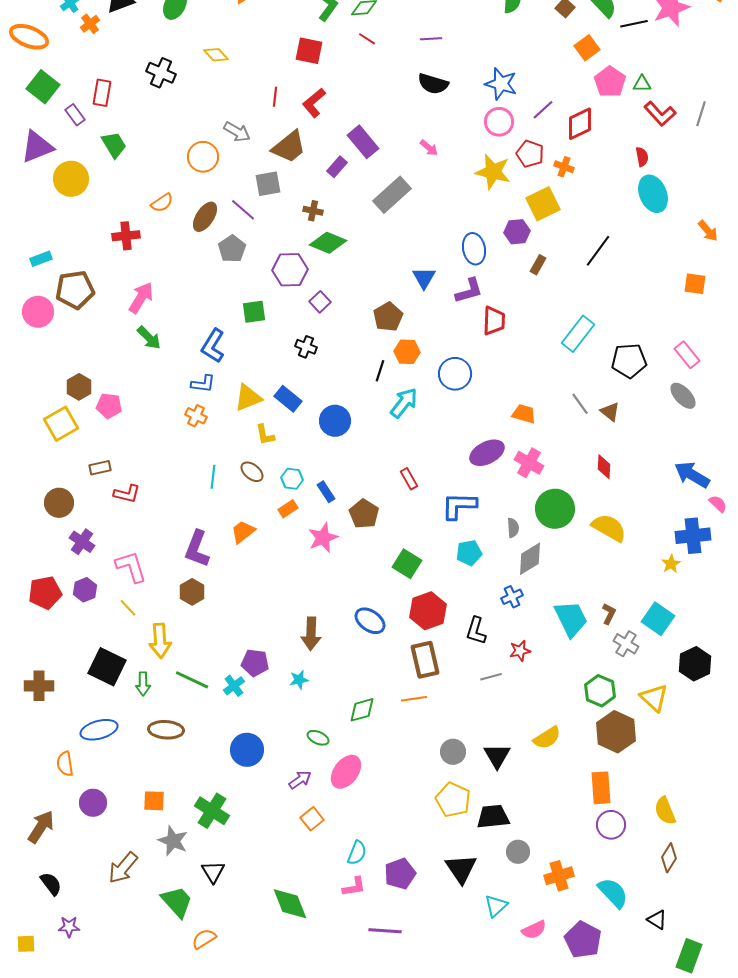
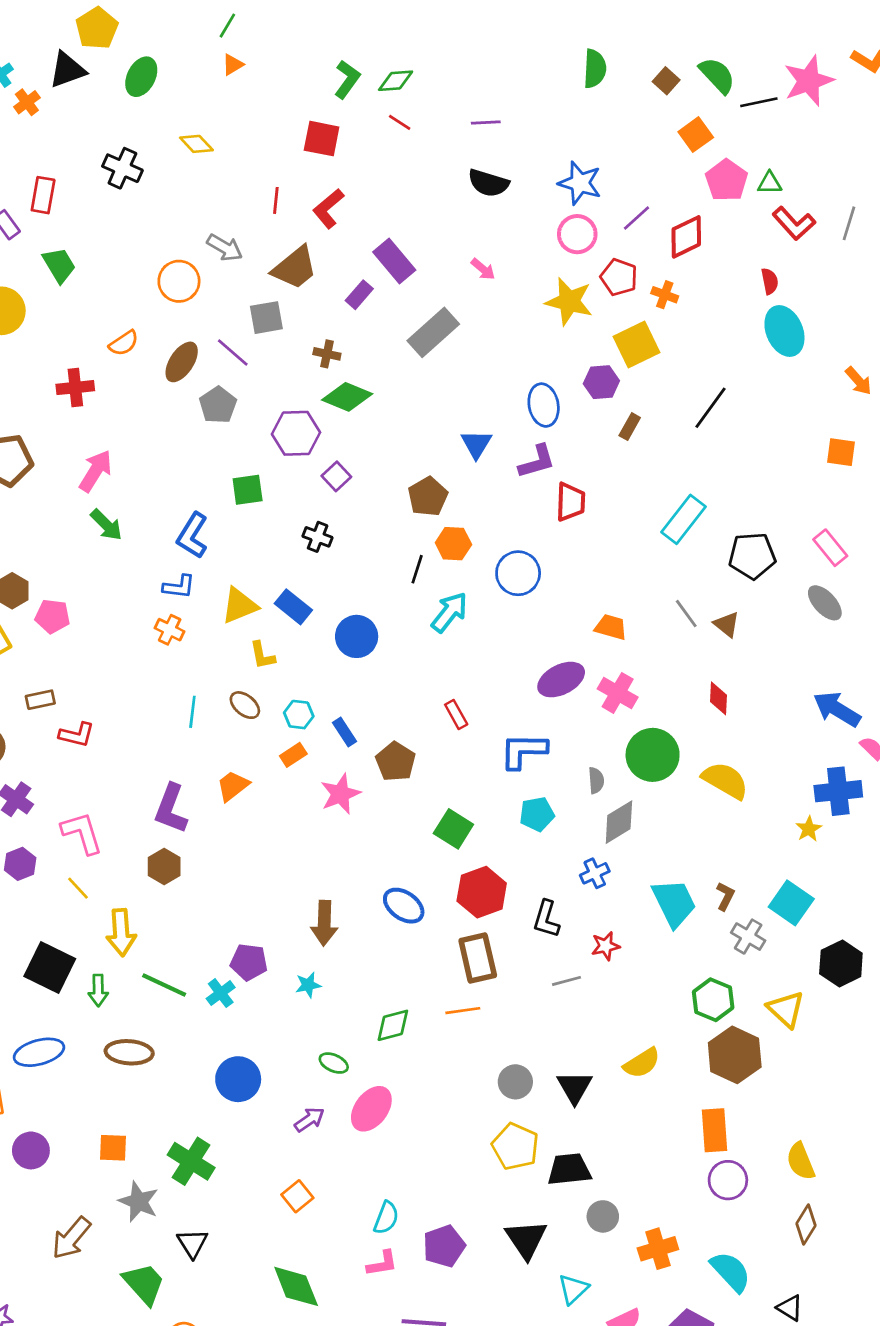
orange square: (312, 819) -> (297, 1196), moved

